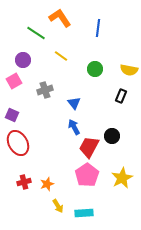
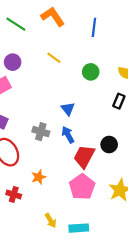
green line: (36, 33) -> (16, 24), moved
gray cross: (45, 90) -> (41, 132), moved, turned 35
red cross: (24, 182) -> (14, 194), turned 32
orange star: (47, 184) -> (39, 177), moved

